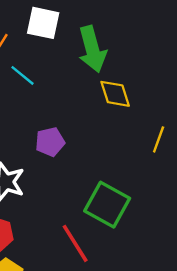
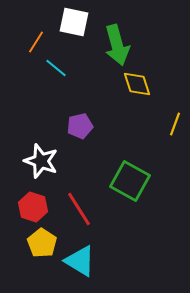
red line: (75, 243) -> (79, 209), moved

